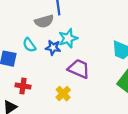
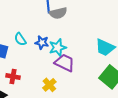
gray semicircle: (44, 21) -> (58, 13), moved
cyan star: (68, 38) -> (58, 48), moved

